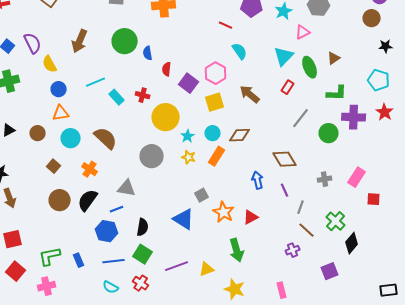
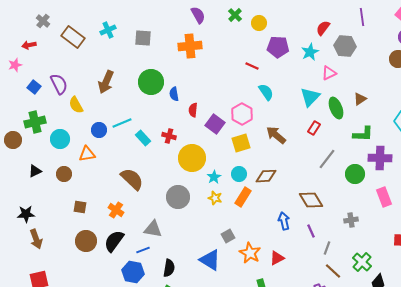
blue circle: (59, 89) -> (99, 130), moved
cyan circle: (71, 138) -> (60, 139), moved
brown square: (54, 166) -> (80, 207), turned -32
pink rectangle: (357, 177) -> (384, 197), moved, turned -54

